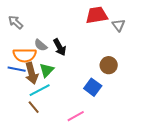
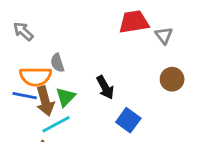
gray semicircle: (41, 45) -> (57, 63), turned 32
black arrow: (60, 47) -> (105, 87), moved
brown circle: (109, 65) -> (172, 79), moved

